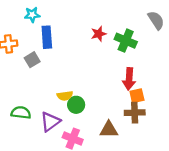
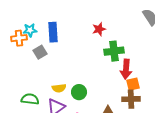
cyan star: (32, 15) -> (30, 30), moved
green cross: (126, 41) -> (114, 51), moved, turned -30
yellow semicircle: (65, 96) -> (59, 88), moved

